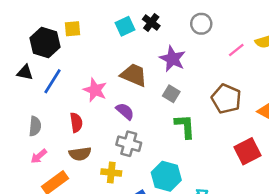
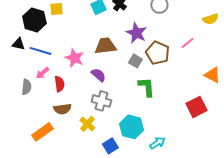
pink line: (236, 50) -> (187, 43), moved
brown trapezoid: (134, 75) -> (105, 46), turned -30
blue line: (52, 81) -> (40, 51), turned 75
brown pentagon: (226, 99) -> (157, 53), moved
pink arrow: (39, 156) -> (42, 73), moved
yellow cross: (111, 172) -> (87, 124), turned 35

